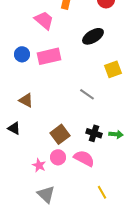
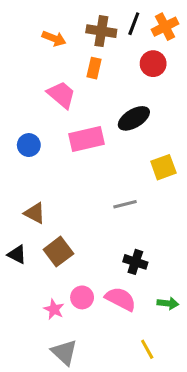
pink rectangle: (49, 56) -> (87, 139), moved
gray line: (87, 94) -> (125, 204), turned -49
brown square: (60, 134) -> (58, 252), moved
green arrow: (116, 134) -> (168, 303), moved

